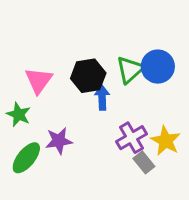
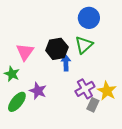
blue circle: (158, 67) -> (89, 18), moved
purple star: (59, 141) -> (38, 91), turned 30
gray rectangle: (144, 162) -> (93, 105), turned 64

